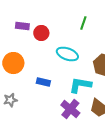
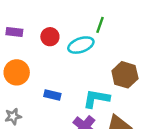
purple rectangle: (22, 26) -> (14, 32), moved
cyan ellipse: (67, 54) -> (81, 45), moved, turned -40

